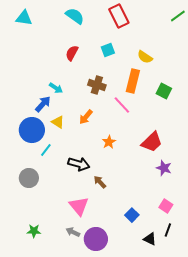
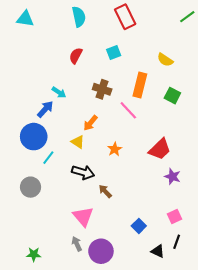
cyan semicircle: (75, 16) -> (79, 17), turned 42
yellow semicircle: (145, 57) -> (165, 60), moved
yellow triangle: (58, 122) -> (78, 142), moved
pink square: (166, 206) -> (175, 217), turned 32
green star: (34, 231) -> (34, 254), moved
gray arrow: (73, 232) -> (77, 244), turned 40

